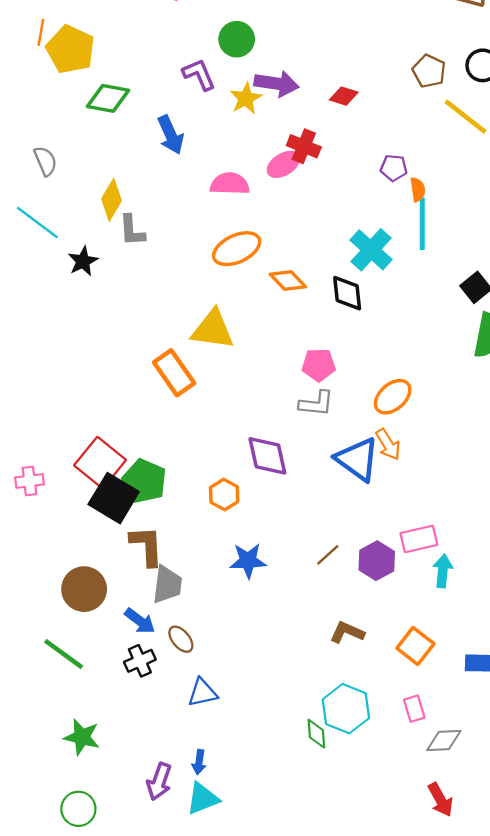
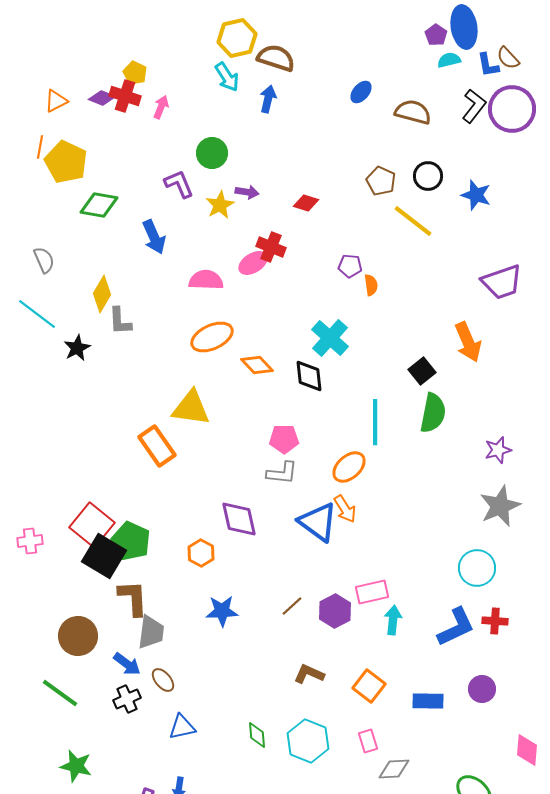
purple arrow: (277, 84) -> (247, 192), size x0.6
cyan line: (422, 224) -> (375, 422), moved
green diamond: (316, 734) -> (257, 735), moved

